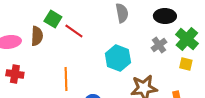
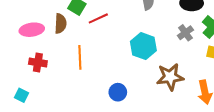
red line: (74, 31) -> (98, 18), turned -60
orange line: (66, 79) -> (80, 57), moved

